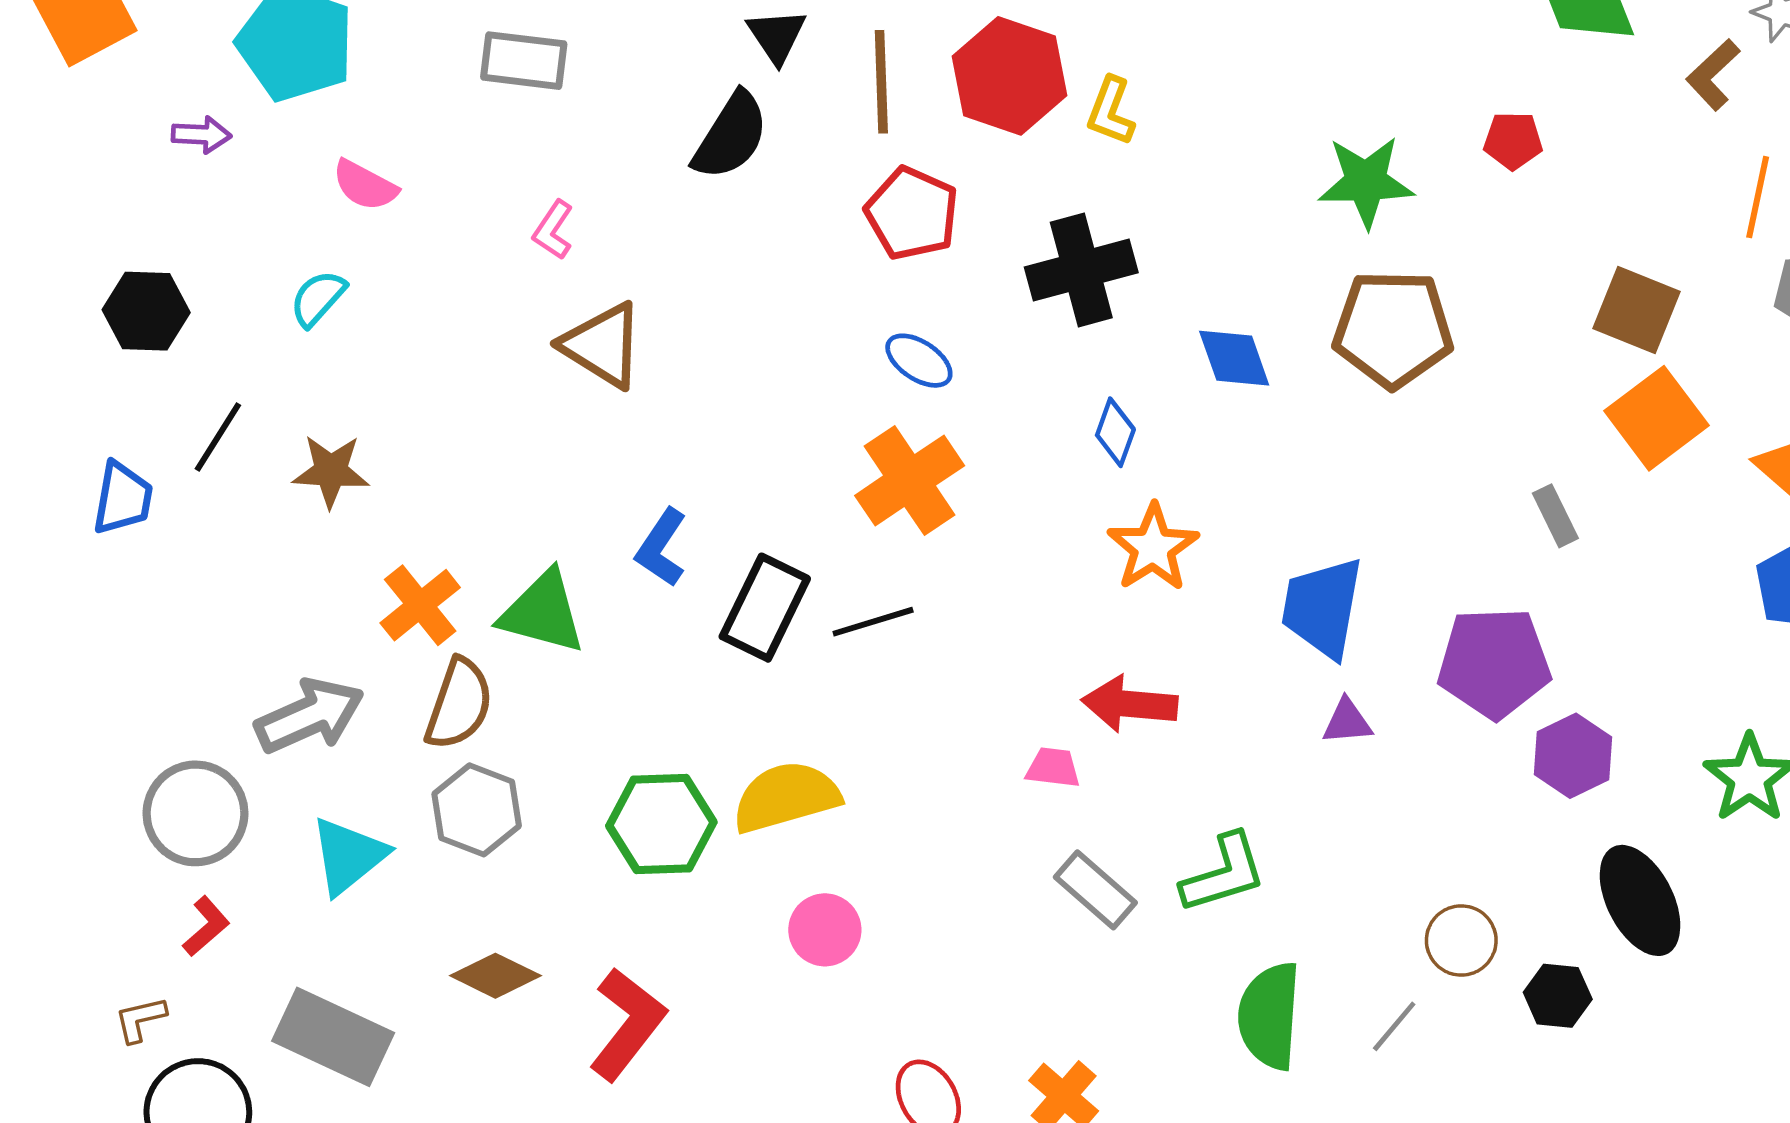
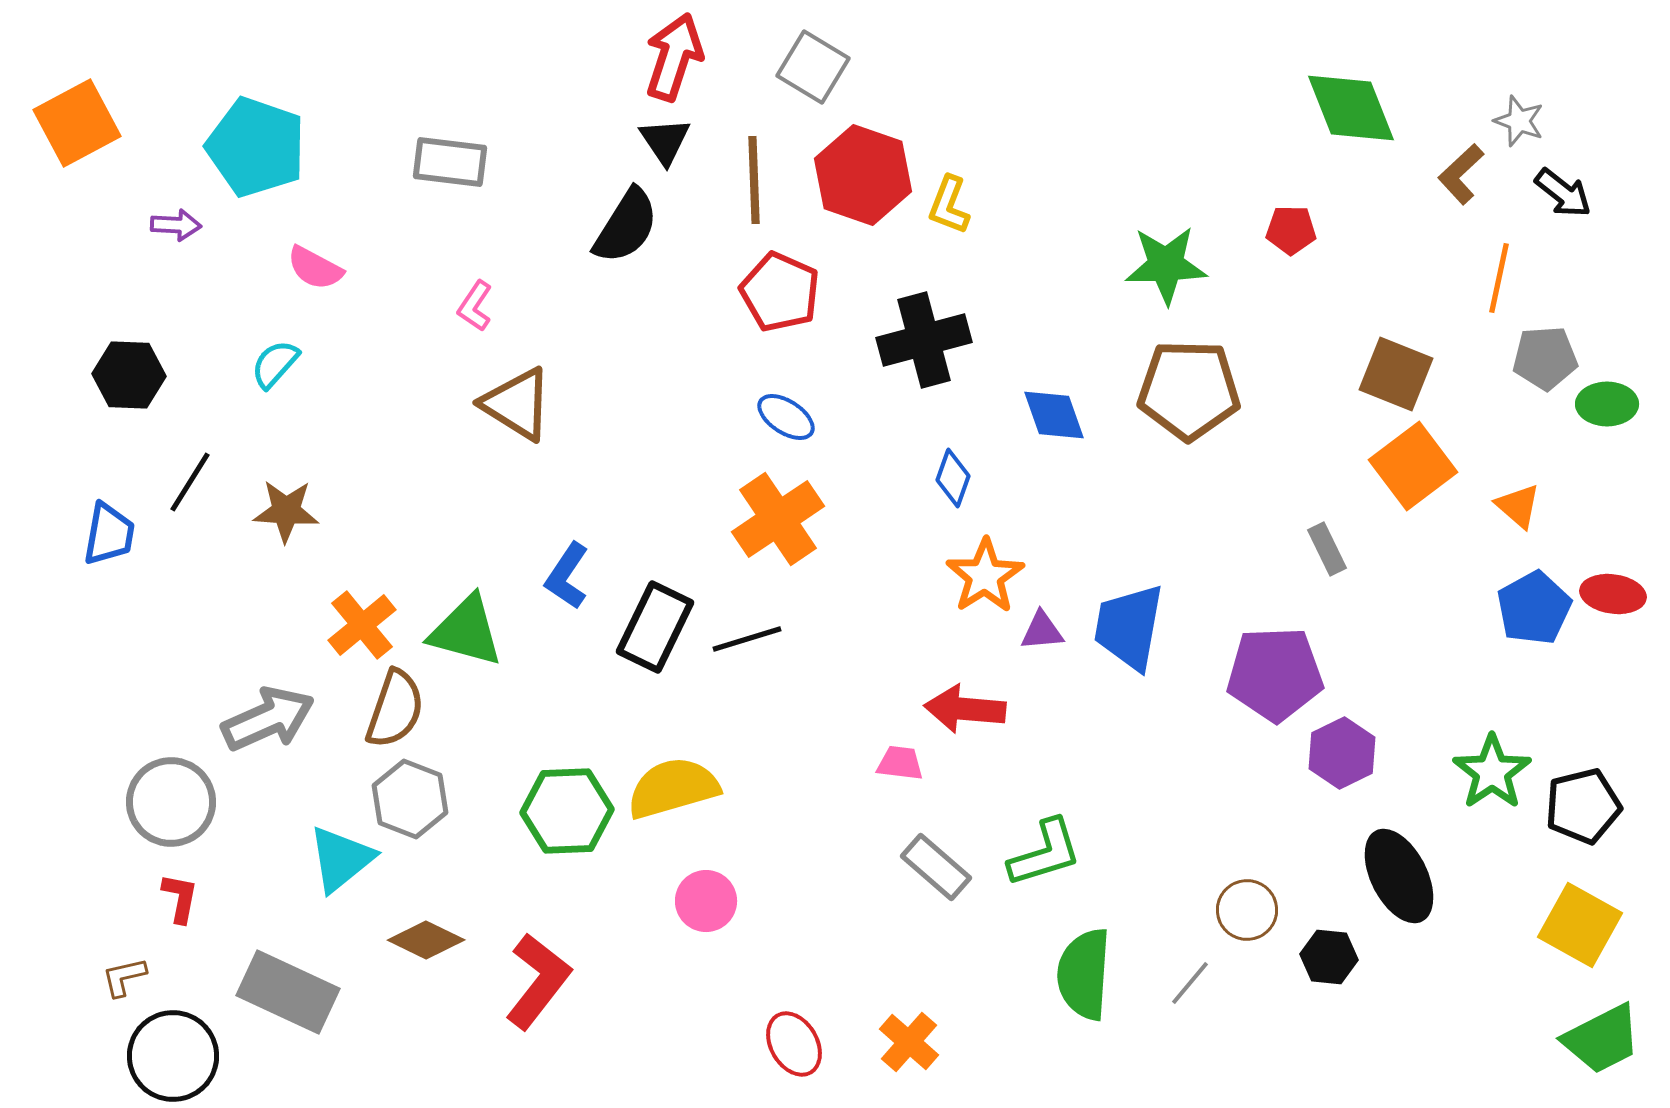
purple triangle: (1347, 722) -> (1042, 631), moved
cyan triangle: (348, 856) -> (341, 859), moved
red L-shape: (206, 926) -> (180, 898), turned -38

